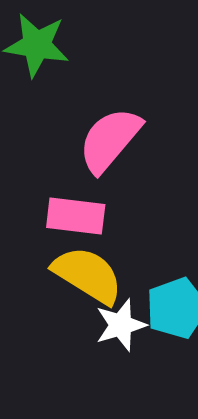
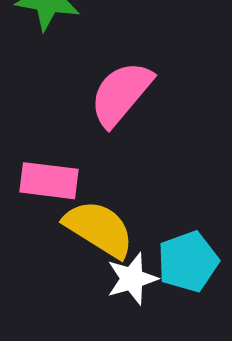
pink rectangle: (76, 216) -> (49, 181), moved

